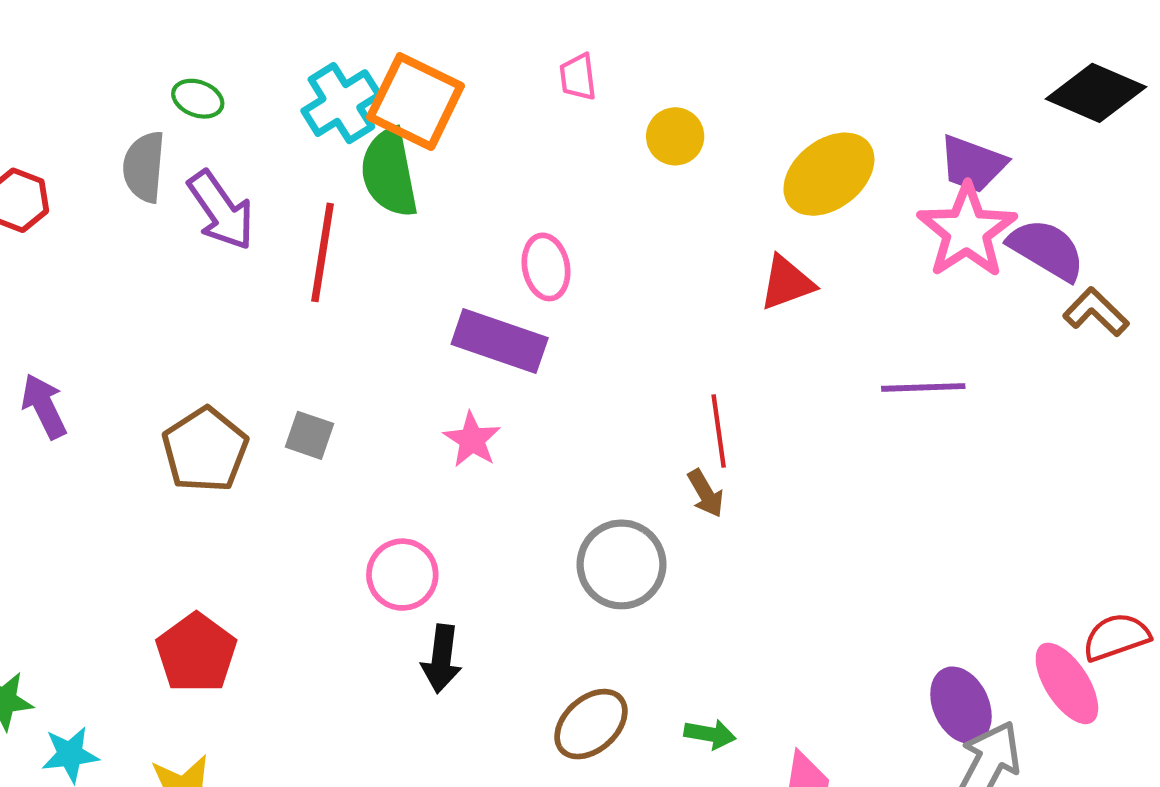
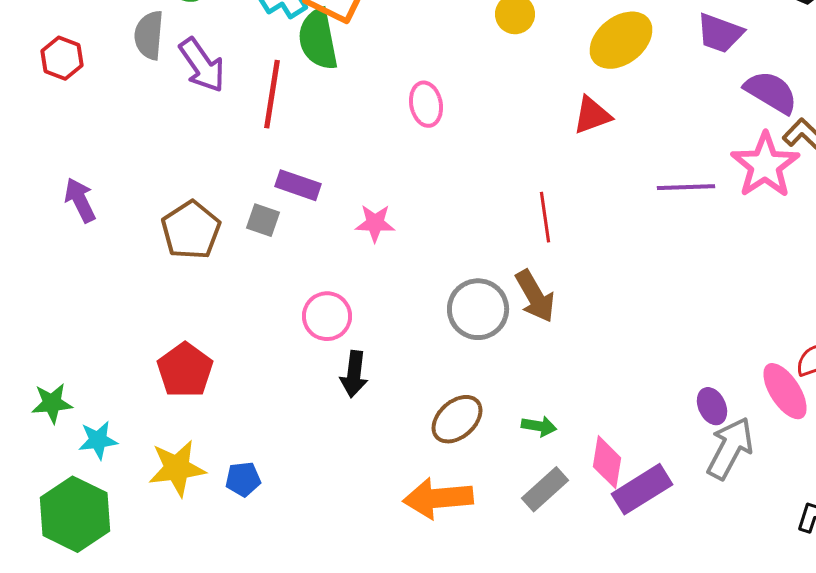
pink star: (967, 231) -> (765, 165), moved
purple rectangle: (500, 341) -> (298, 185), moved, size x0.7
pink star: (472, 440) -> (375, 223), turned -30
brown arrow: (706, 493) -> (535, 296), moved, size x1.6
purple ellipse: (961, 705) -> (712, 406), size x0.7

